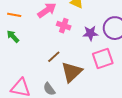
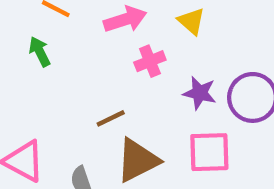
pink cross: (64, 26) -> (150, 61), turned 32

